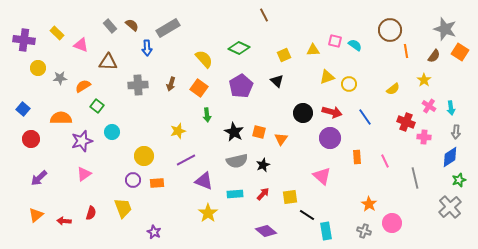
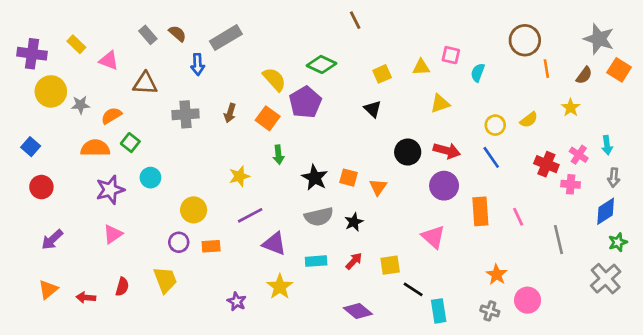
cyan semicircle: (355, 45) -> (478, 73), moved, turned -104
yellow circle: (38, 68) -> (51, 91), size x1.5
yellow circle: (349, 84) -> (495, 125), moved
purple pentagon: (241, 86) -> (305, 102), moved
pink cross: (429, 106) -> (579, 155), moved
orange semicircle: (61, 118) -> (95, 148), moved
orange rectangle: (357, 157) -> (480, 211), size x1.5
purple star: (154, 232) -> (237, 301), moved

